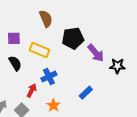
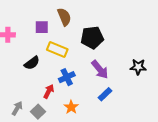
purple square: (14, 38) -> (42, 27), moved
purple arrow: (96, 53) -> (100, 69), moved
black semicircle: (15, 63) -> (32, 63), turned 84

